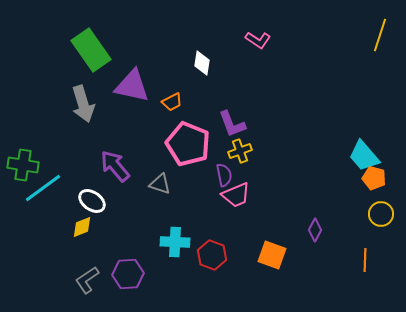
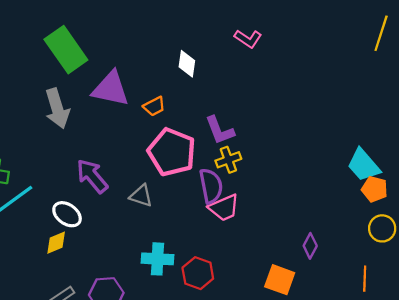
purple semicircle: (224, 175) -> (211, 186), size x1.4
orange square: (272, 255) -> (280, 280), moved

